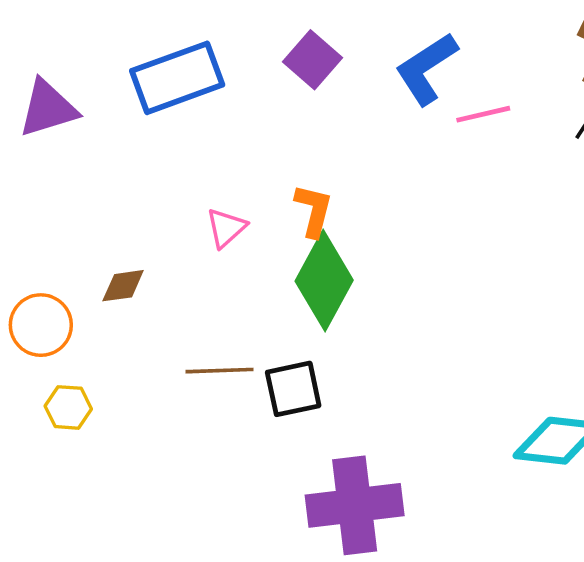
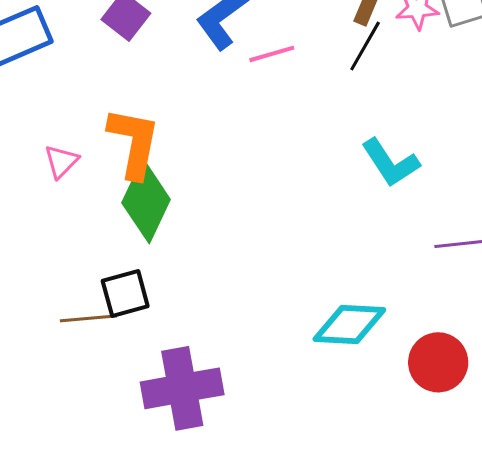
orange L-shape: (314, 210) -> (134, 143), size x1.6
brown line: (220, 371) -> (88, 318), moved

